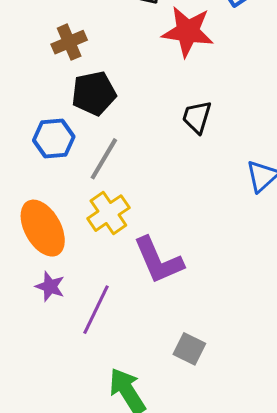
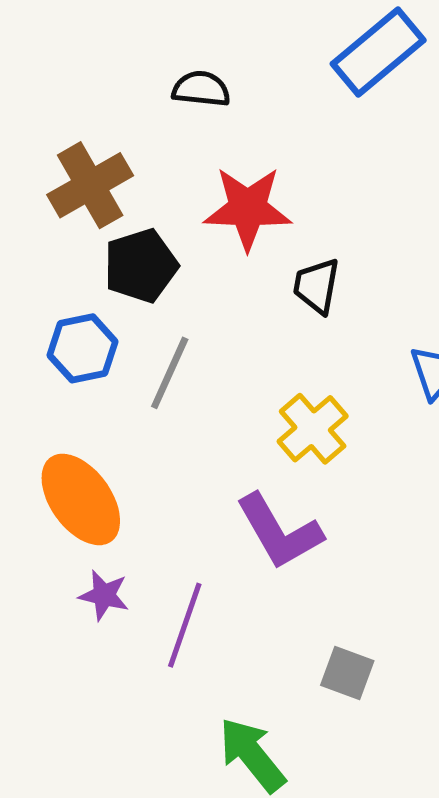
red star: (188, 31) -> (248, 208), moved
brown cross: (69, 42) -> (90, 185), size x1.4
yellow cross: (108, 213) -> (313, 429), moved

